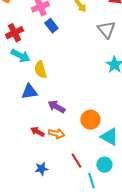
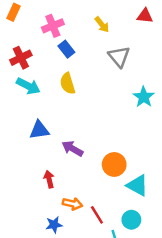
gray triangle: (106, 30) -> (119, 56), moved
yellow semicircle: (40, 70) -> (68, 83), moved
red arrow: (37, 132) -> (49, 179), turned 48
orange arrow: (56, 134) -> (72, 204), moved

